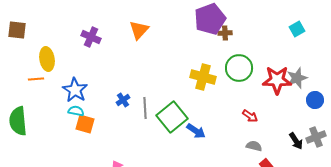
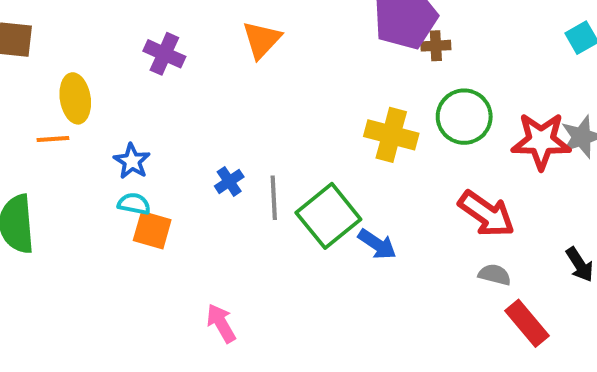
blue star: (75, 90) -> (132, 161), size x0.7
red arrow: (250, 116) -> (486, 214), size x1.8

